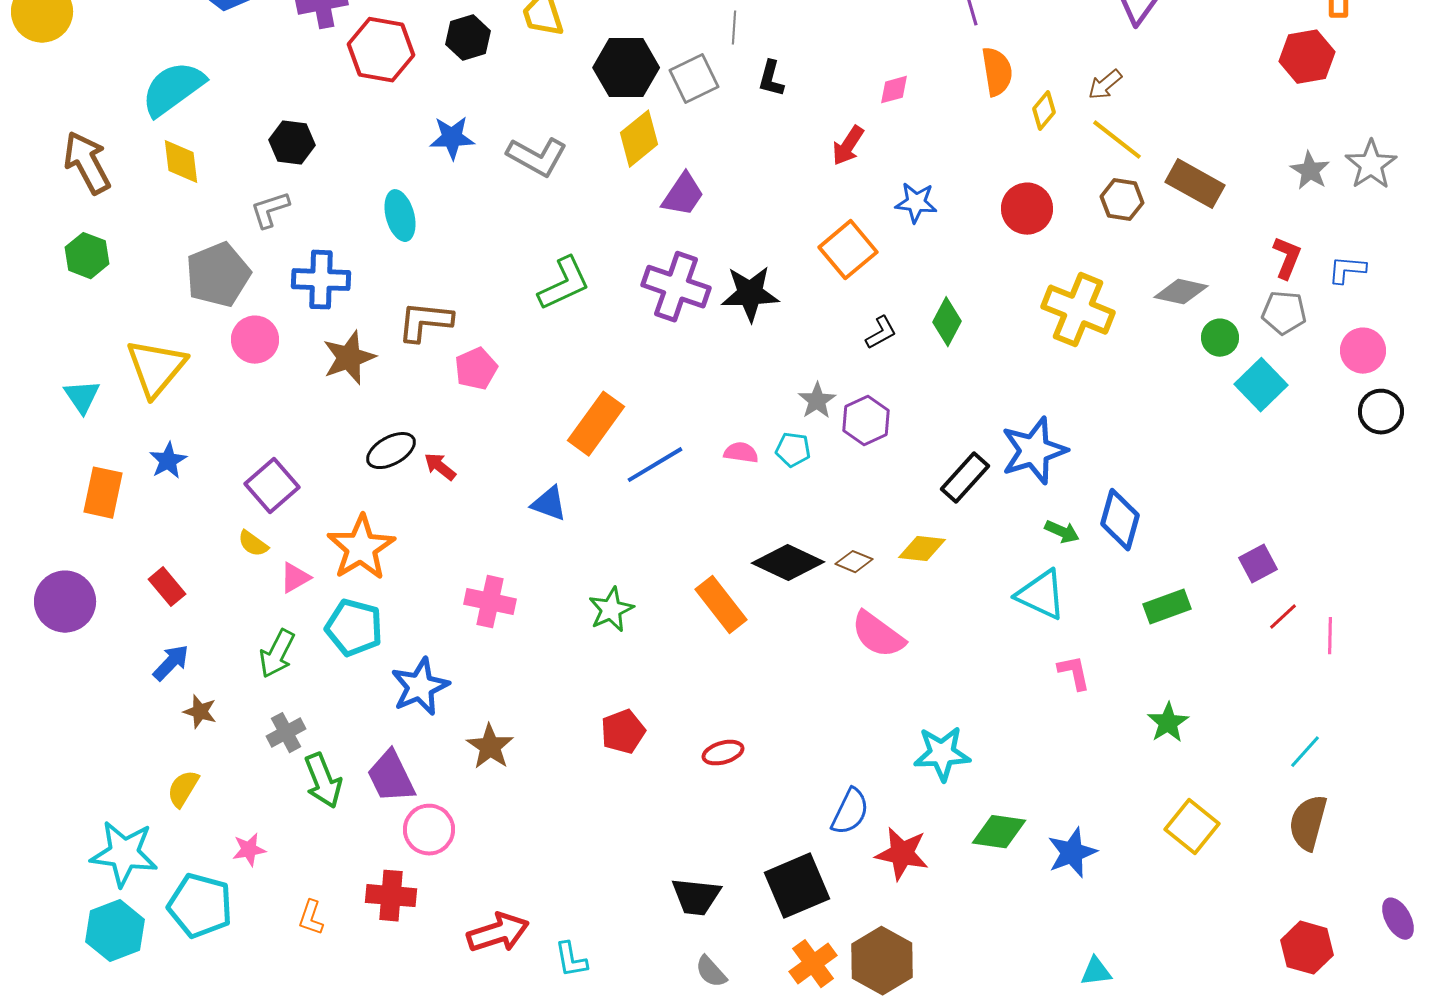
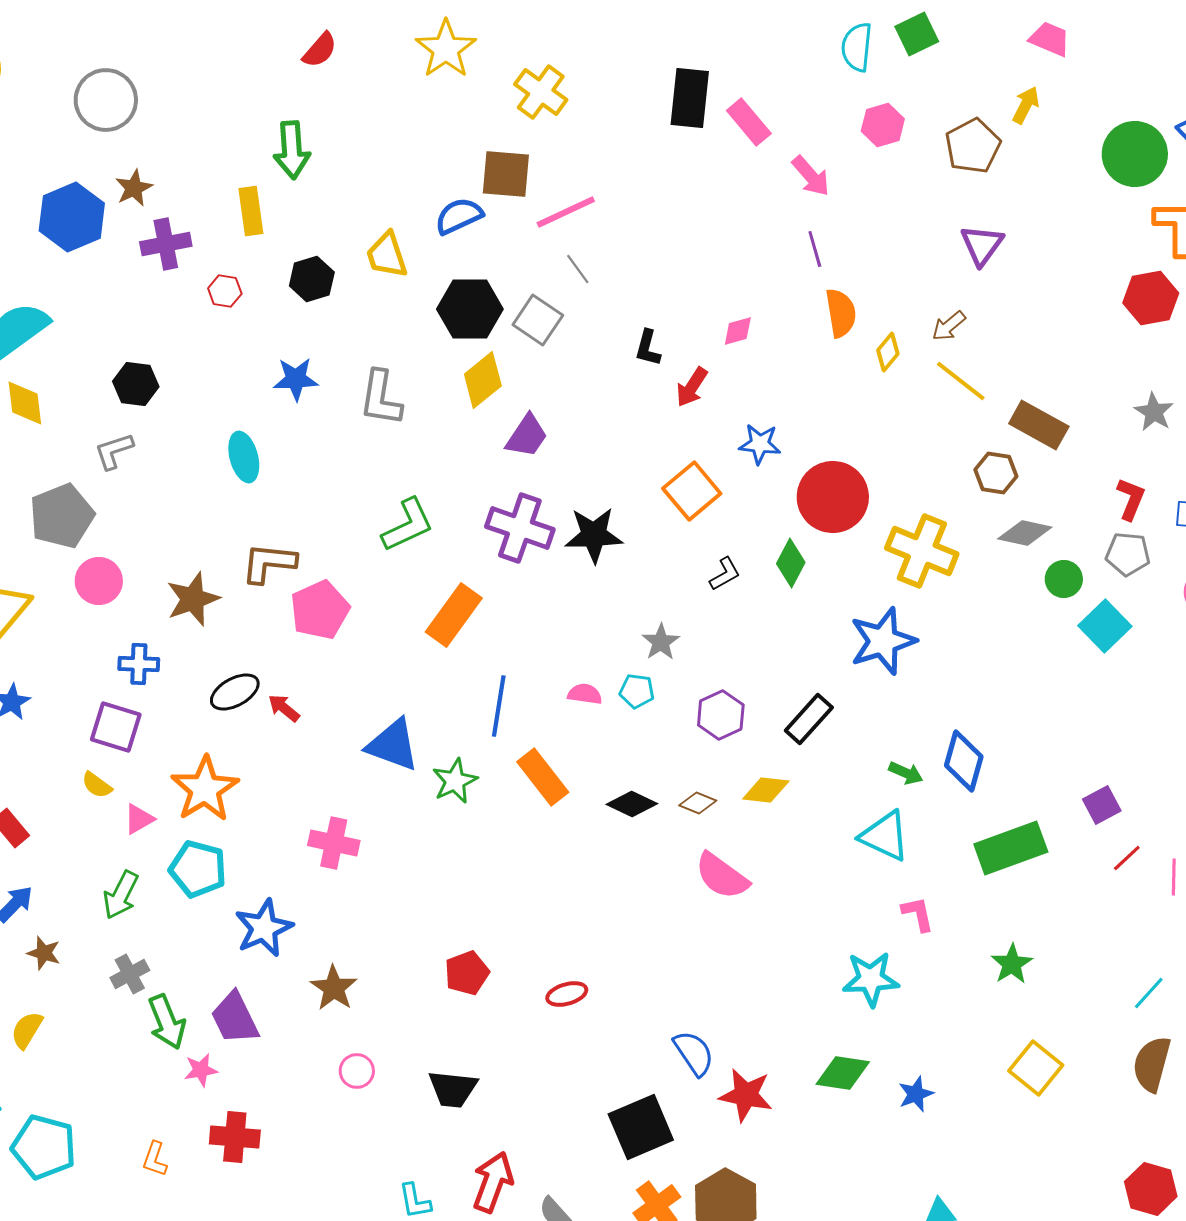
gray line: (734, 28) -> (578, 269), turned -40
red hexagon: (381, 50) -> (225, 291), size x0.5
gray square: (694, 79) -> (538, 320), turned -30
black L-shape: (771, 79) -> (648, 348), moved
gray L-shape: (537, 157) -> (381, 398), turned 70
brown hexagon: (1122, 200) -> (996, 473), moved
red circle: (1027, 209) -> (833, 497), moved, size x1.4
blue cross: (321, 280) -> (139, 664), moved, size x0.7
pink pentagon: (476, 369) -> (320, 610), size x1.4
purple hexagon: (866, 421) -> (721, 715), moved
orange rectangle: (596, 424) -> (454, 615), moved
blue star: (1034, 451) -> (883, 641), moved
blue line: (655, 465) -> (499, 706), turned -50
purple square: (272, 486) -> (116, 727), turned -32
blue triangle: (549, 504) -> (393, 745), size x1.5
black diamond: (788, 563) -> (632, 804), size x0.7
orange rectangle: (721, 605) -> (543, 777), moved
green rectangle: (1167, 607) -> (1011, 848), size x1.5
green star: (611, 610) -> (455, 781), moved
cyan star: (942, 754) -> (871, 979), moved
blue semicircle: (850, 812) -> (694, 1053), turned -60
pink circle: (429, 830) -> (357, 1071), moved, size x0.7
pink star: (249, 850) -> (201, 1070), moved
blue star: (1072, 853) -> (916, 1094), size x0.7
black trapezoid: (696, 897) -> (453, 1089), moved
red arrow: (498, 933) -> (493, 1182), moved, turned -52

